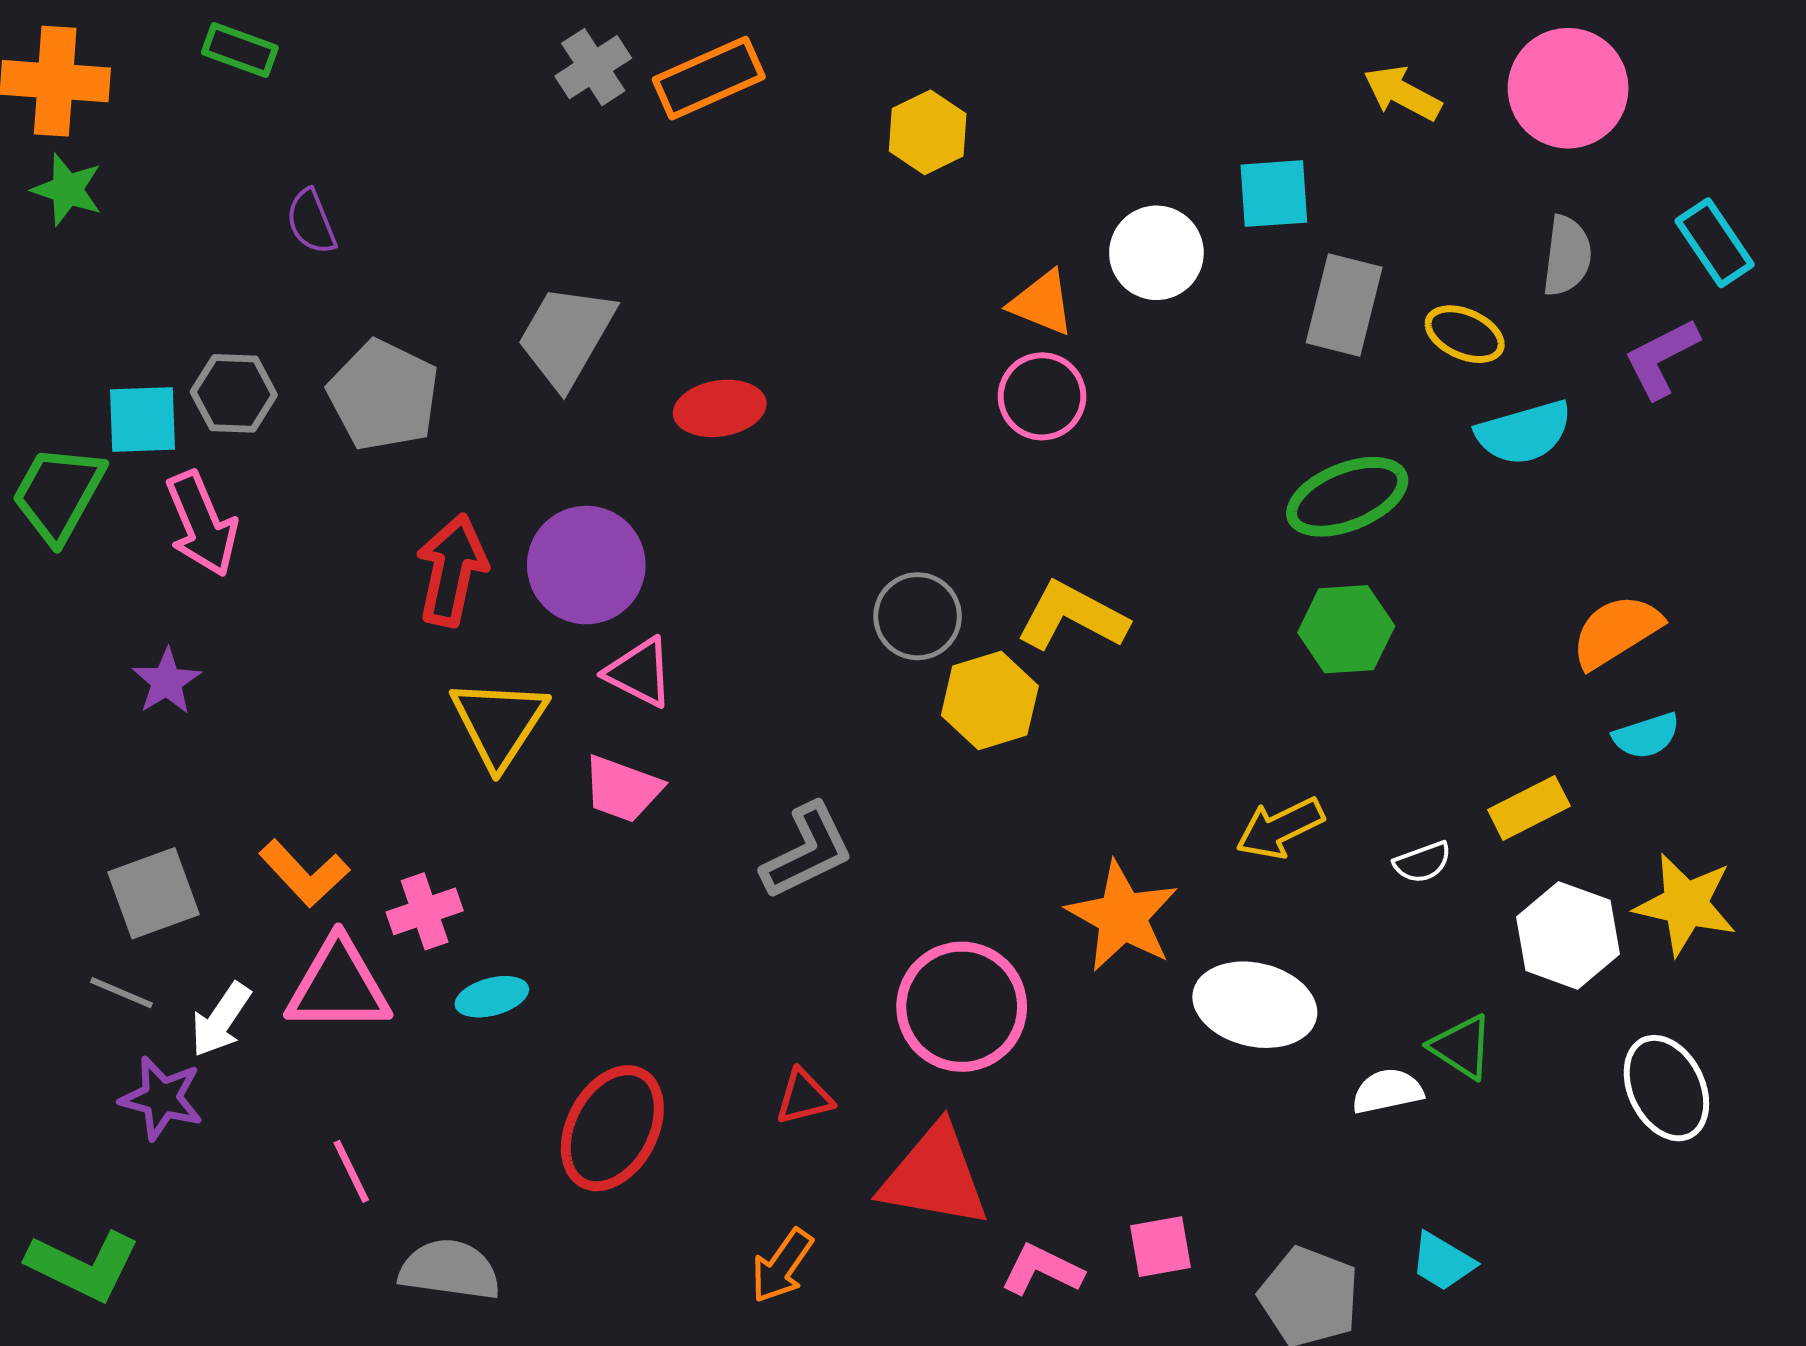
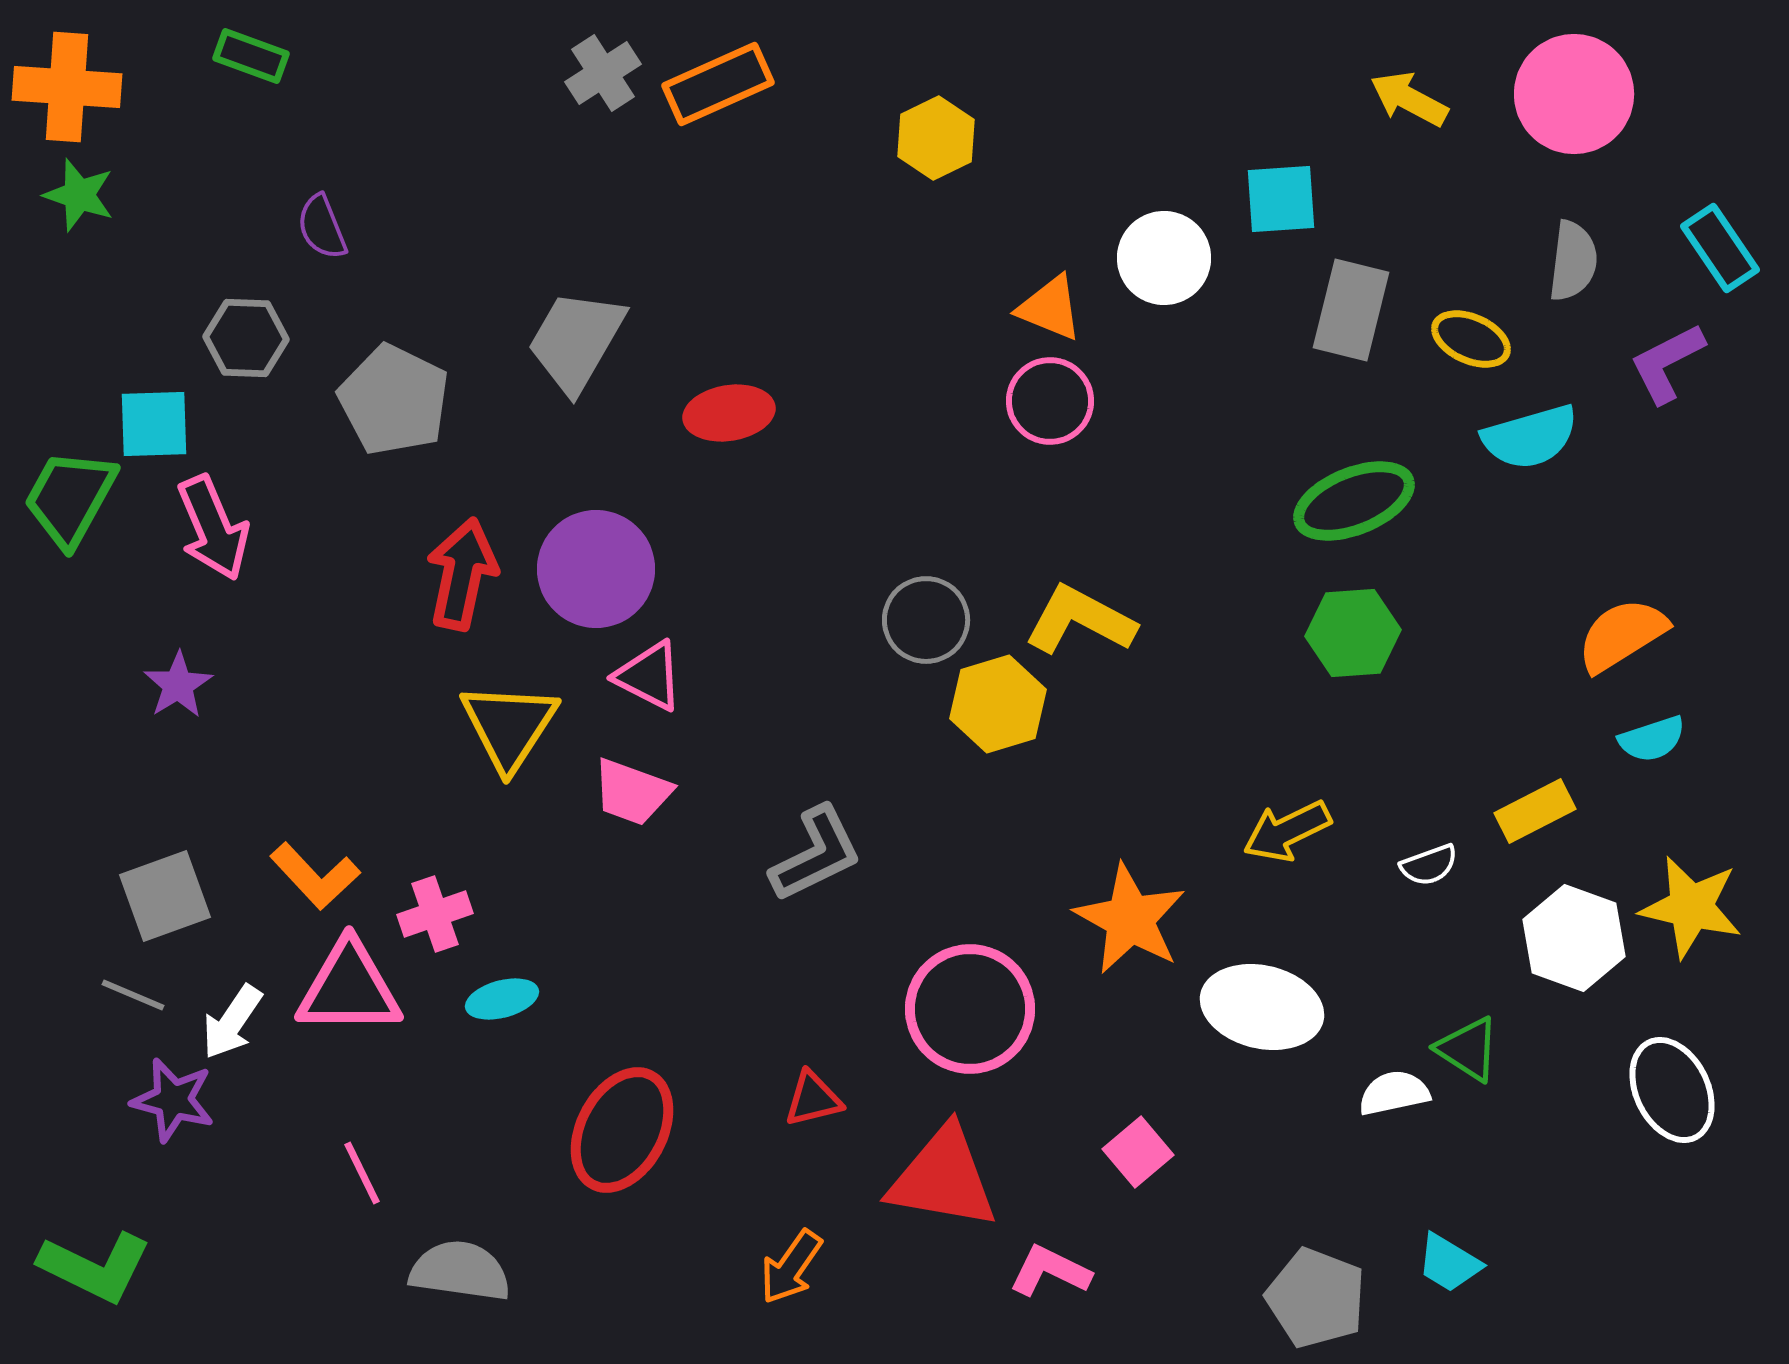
gray hexagon: (234, 393) -> (246, 338), moved
pink square: (1160, 1247) -> (1138, 1152), moved, turned -30

